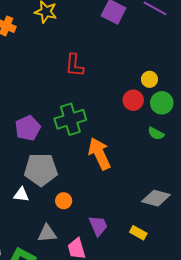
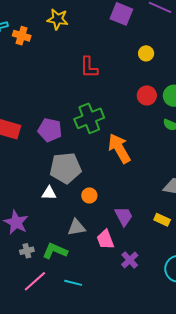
yellow circle: (149, 79) -> (146, 53), moved
purple pentagon: (28, 128) -> (50, 130), turned -30

